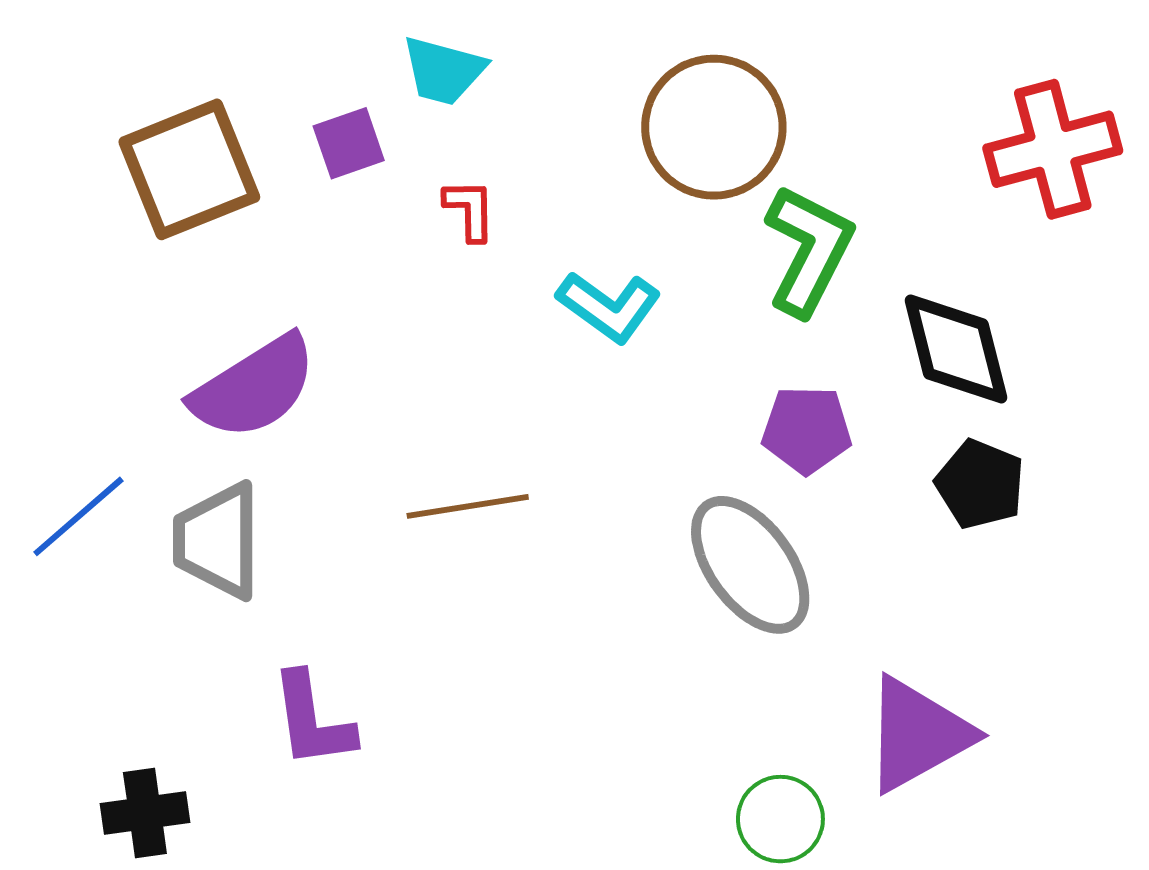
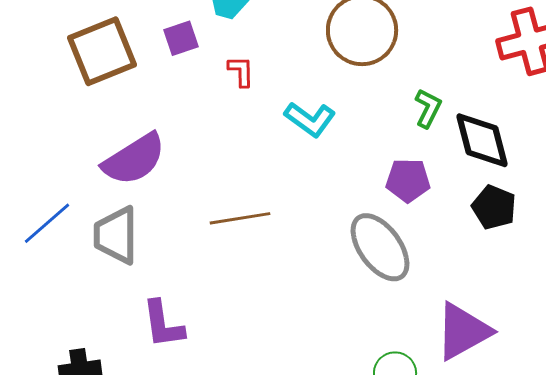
green L-shape: (809, 250) -> (428, 108), moved, size x0.6

